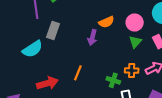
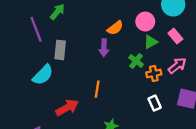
green triangle: (135, 42) -> (151, 42), turned 32
green cross: (113, 80) -> (136, 61), moved, turned 32

